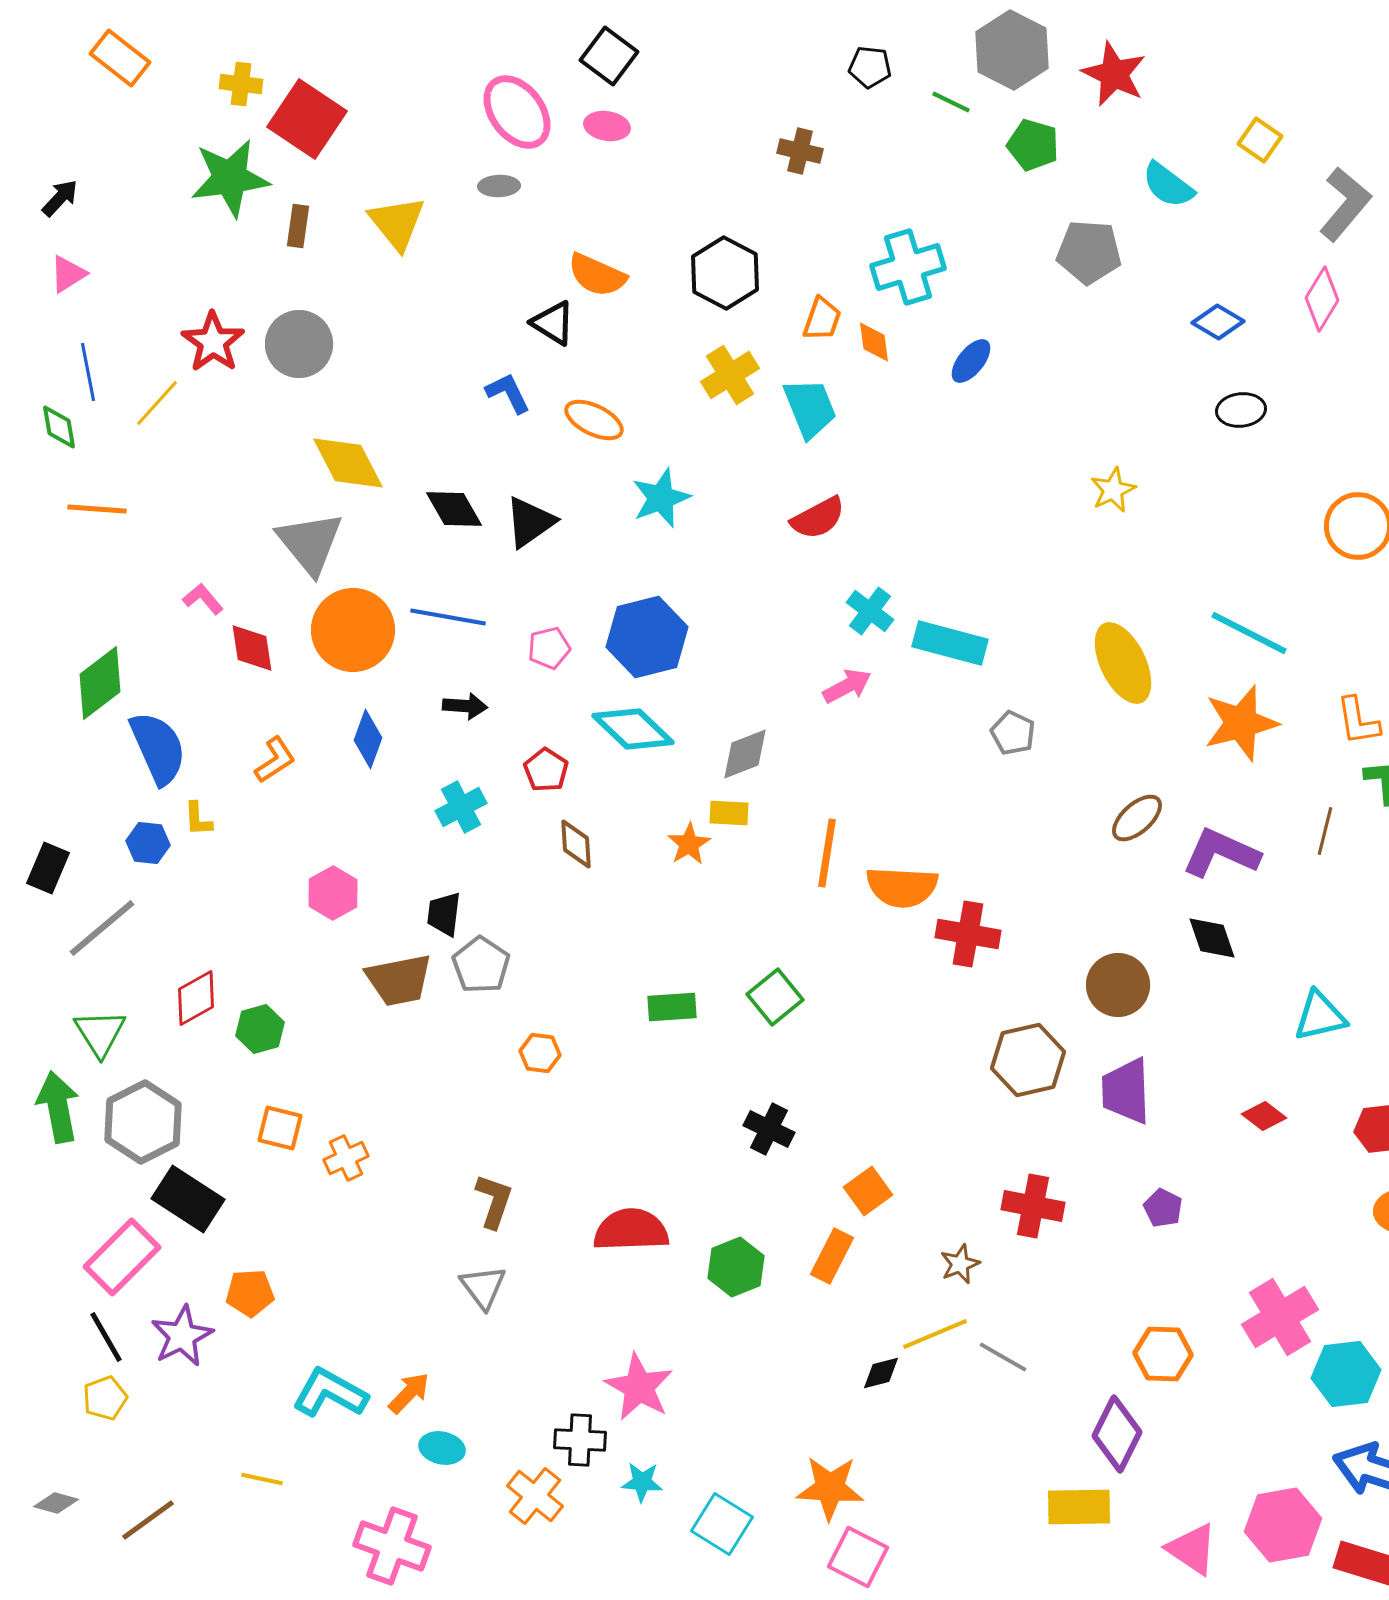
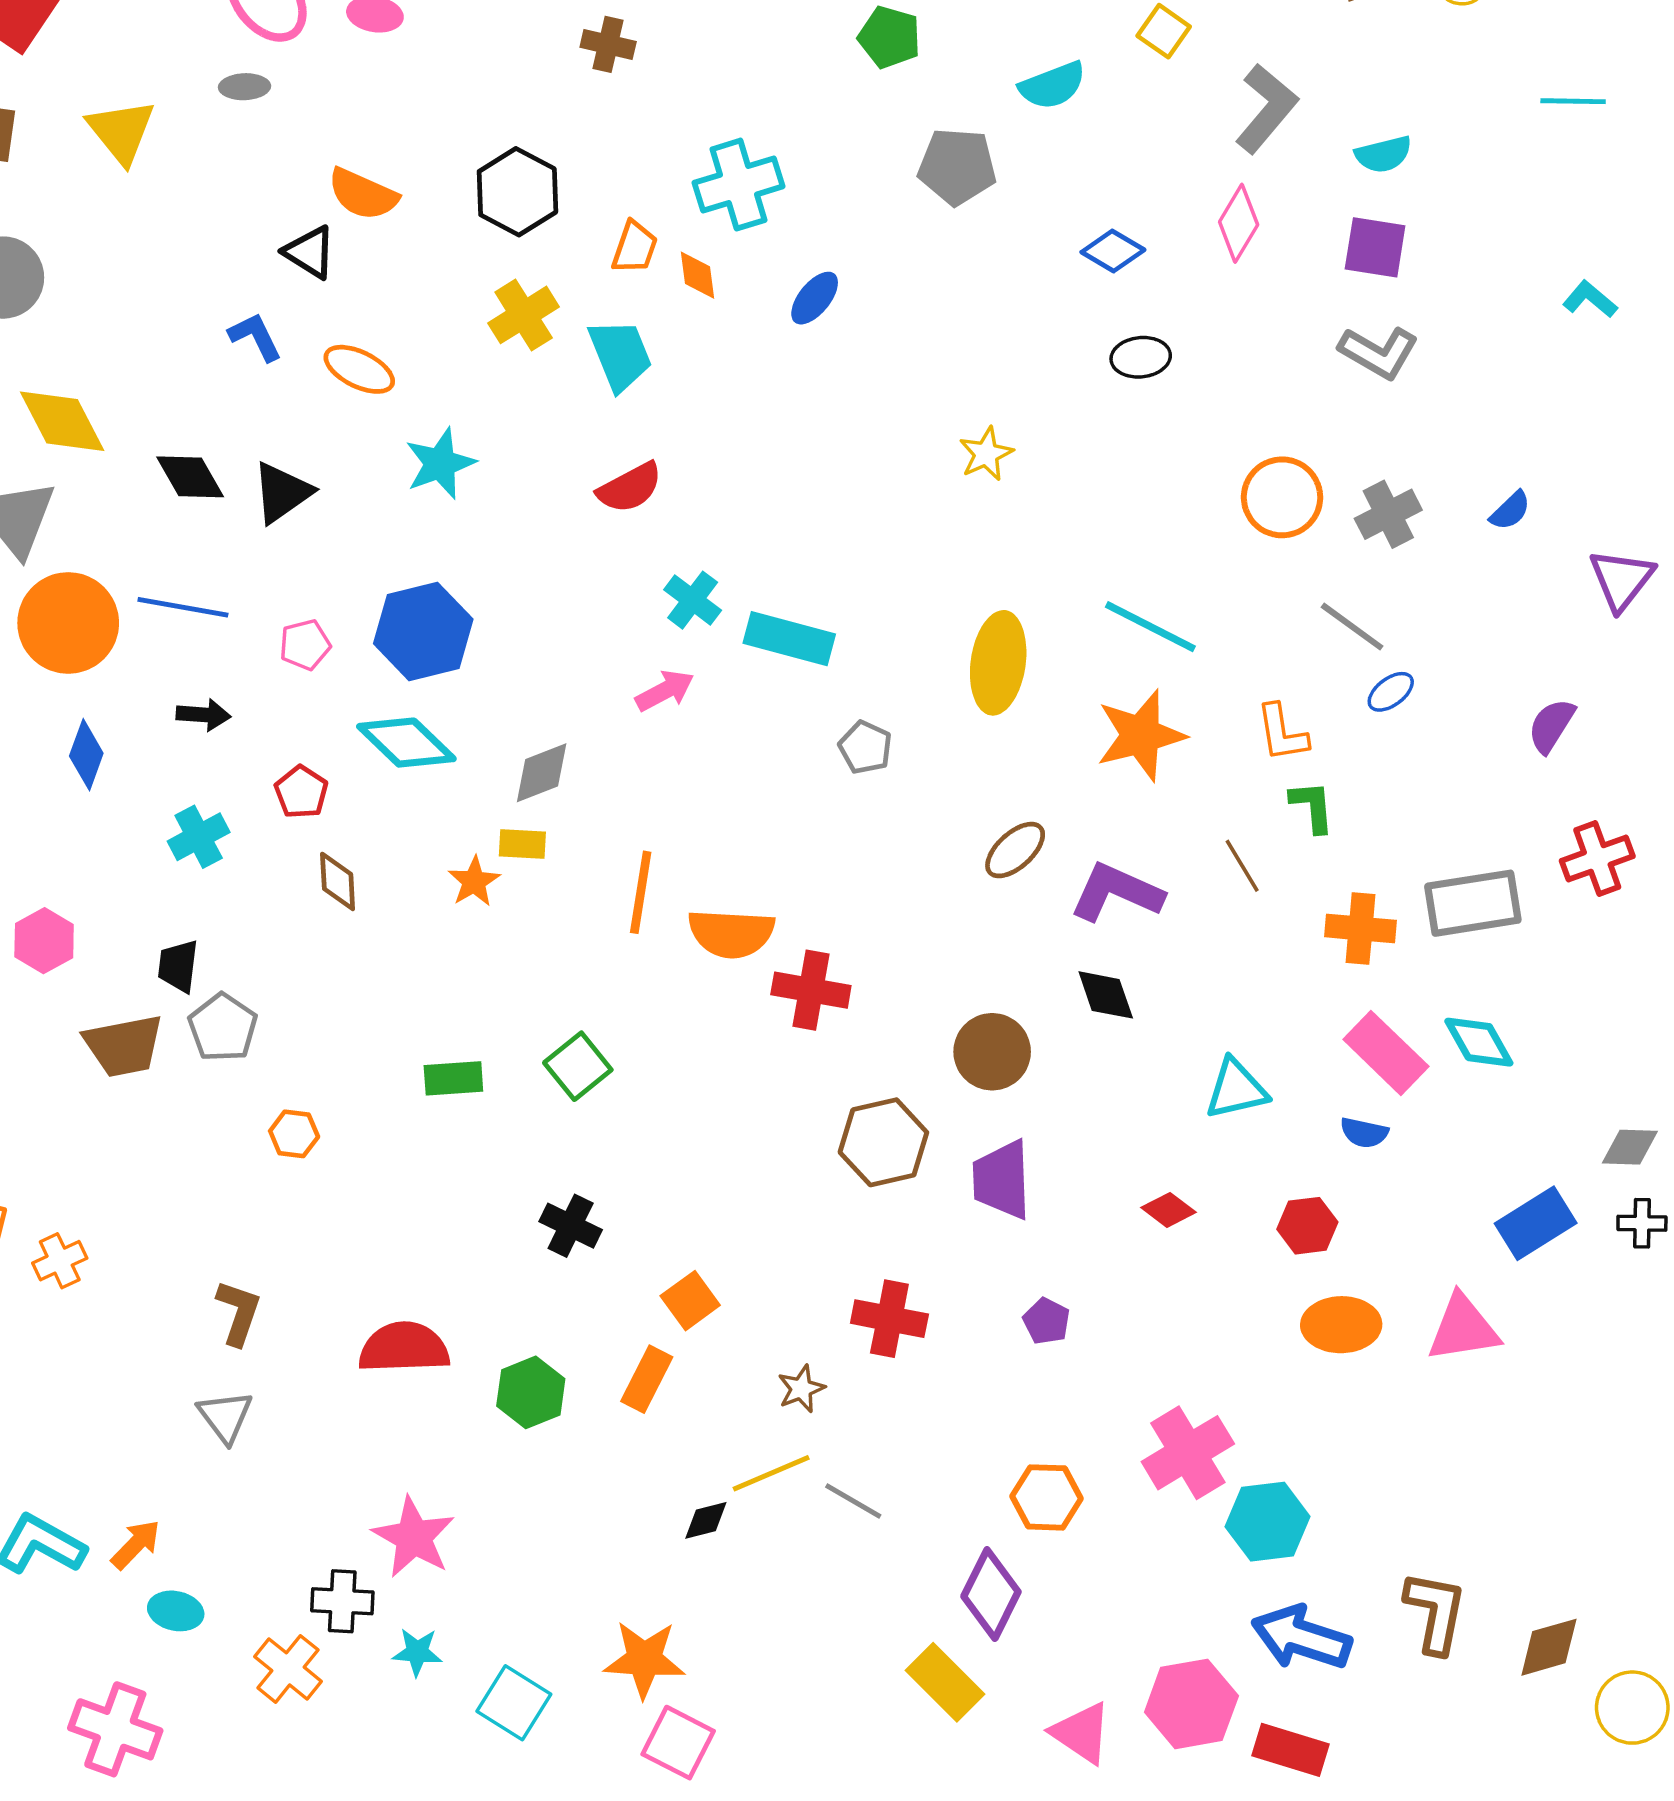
cyan semicircle: (1168, 185) -> (1053, 86), turned -58
yellow ellipse: (1123, 663) -> (998, 663), turned 34
brown line: (1325, 831) -> (1242, 866), turned -45
yellow rectangle: (1079, 1507) -> (945, 1682), turned 46

